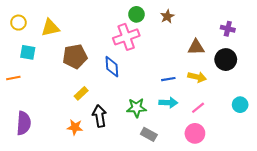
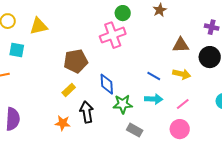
brown star: (167, 16) -> (160, 10), moved
brown pentagon: (75, 56) -> (76, 61), moved
blue diamond: (112, 67) -> (107, 84), moved
blue line: (168, 79) -> (154, 76), turned 40

